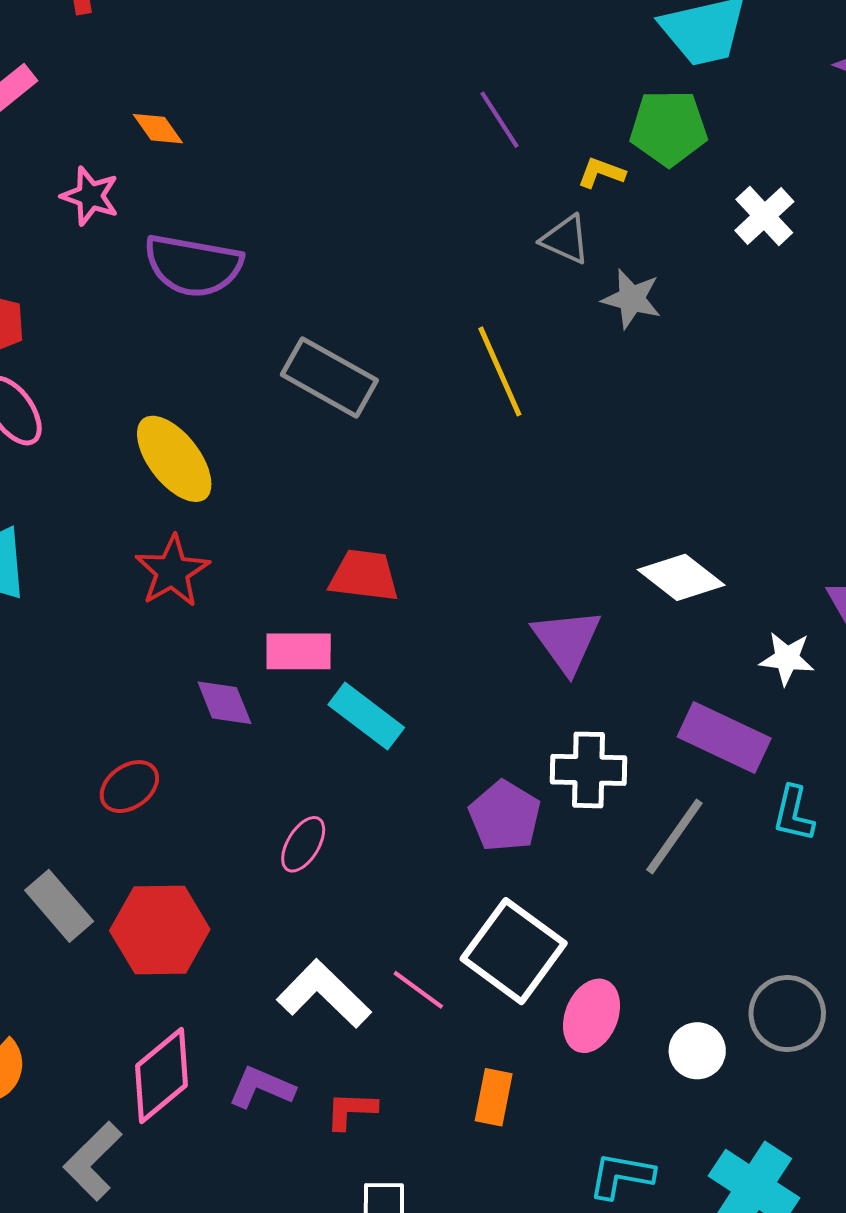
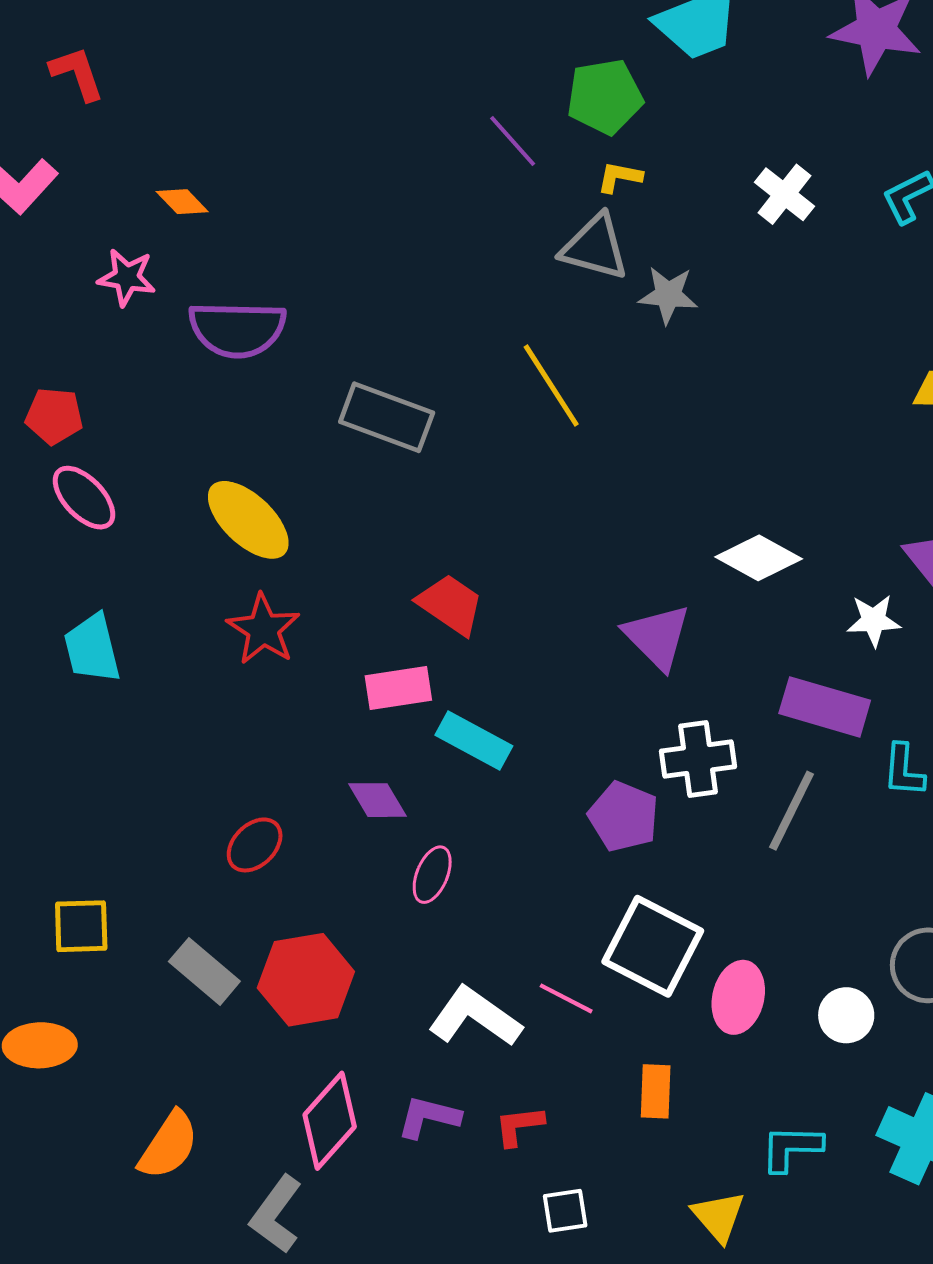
green pentagon: (669, 128) -> (605, 97), moved
gray triangle: (565, 239) -> (595, 247), size x1.4
red trapezoid: (364, 576) -> (450, 604), turned 36
purple diamond: (224, 703) -> (378, 800), moved

